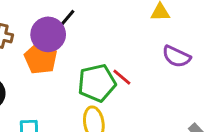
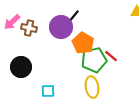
orange pentagon: (41, 58) -> (83, 43), moved

